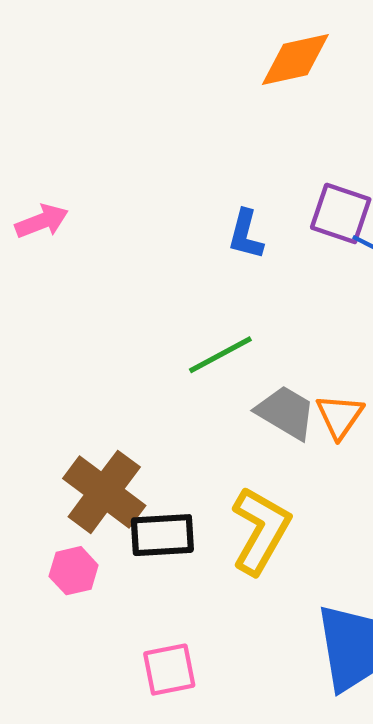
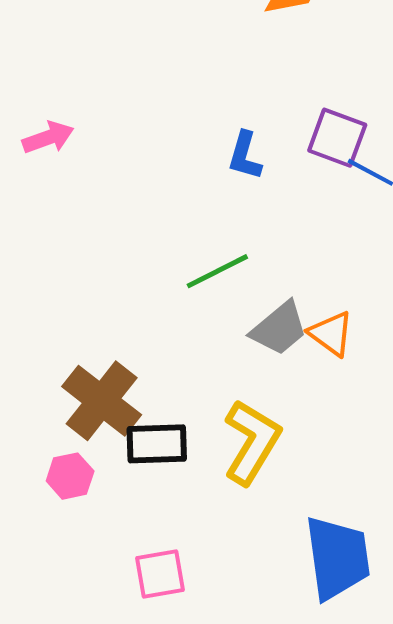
gray trapezoid: (286, 412) -> (279, 328), turned 108
orange triangle: (340, 416) -> (331, 334), turned -30

